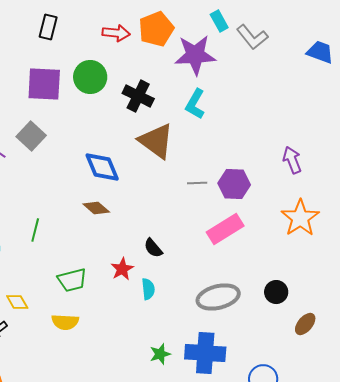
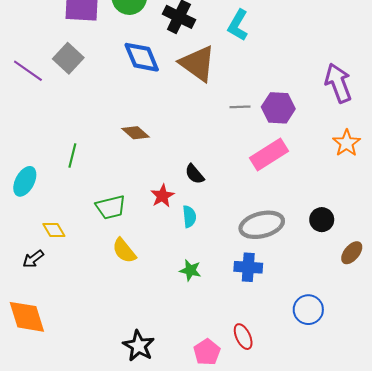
purple arrow: (292, 160) -> (338, 83), size x1.4
blue diamond: (102, 167) -> (142, 57), moved
orange star: (300, 218) -> (347, 143), size x0.7
yellow semicircle: (65, 322) -> (124, 251), moved, turned 48
blue cross: (205, 353) -> (248, 267), moved, size x0.7
green star: (160, 354) -> (190, 270), moved, turned 30

